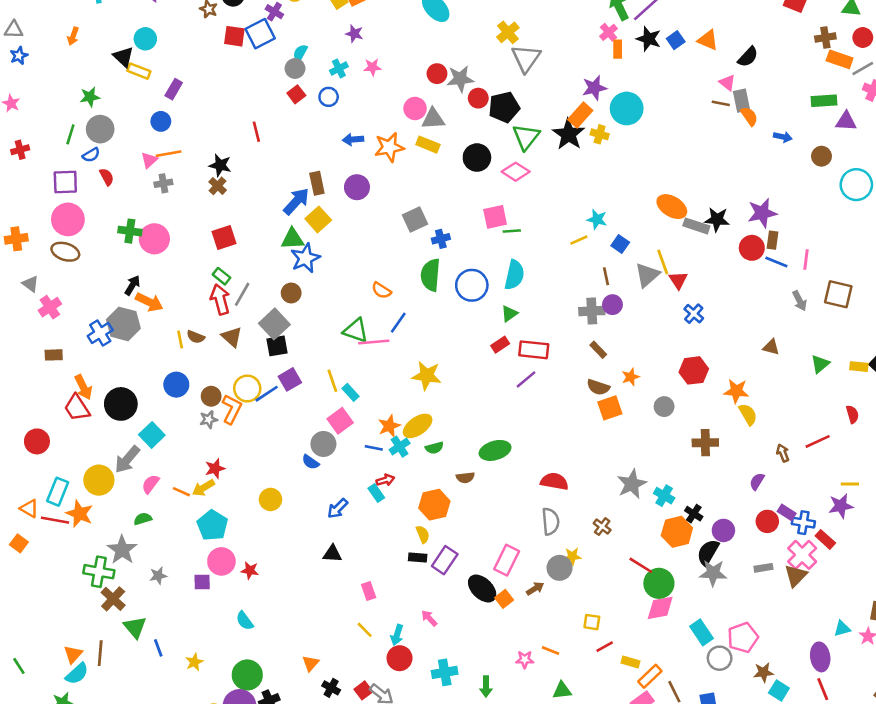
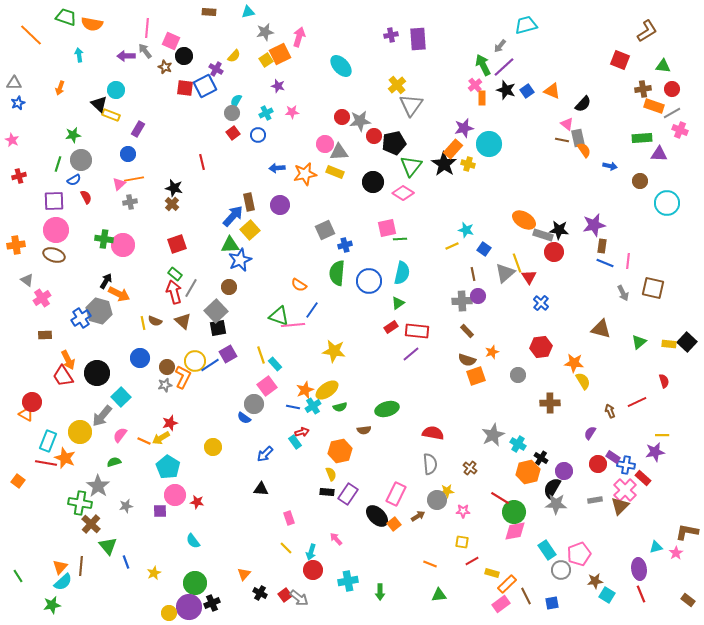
red circle: (752, 248) -> (554, 252), moved
brown triangle: (771, 347) -> (601, 329), size x1.5
orange triangle: (29, 508) -> (26, 414), moved
pink star: (525, 659) -> (463, 511), moved

